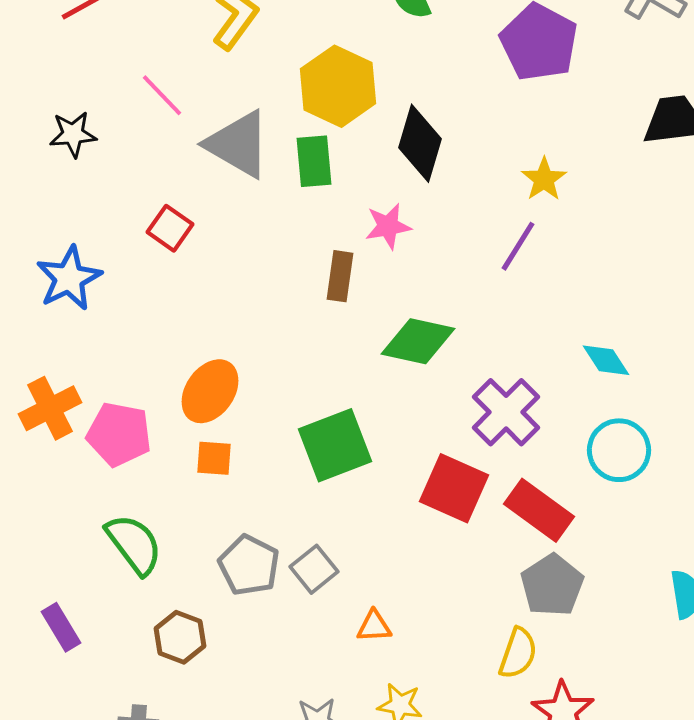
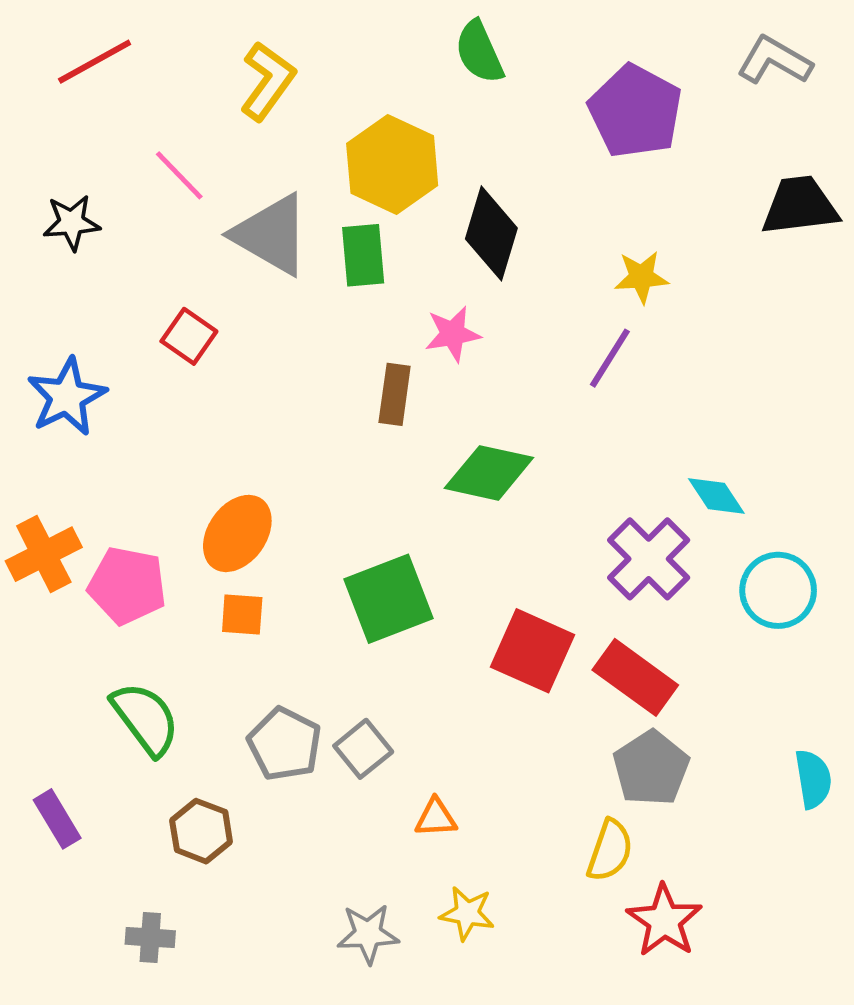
yellow star: (544, 179) -> (641, 277), turned 30
purple cross: (506, 412) -> (649, 559), moved
cyan circle: (619, 450) -> (778, 590), moved

